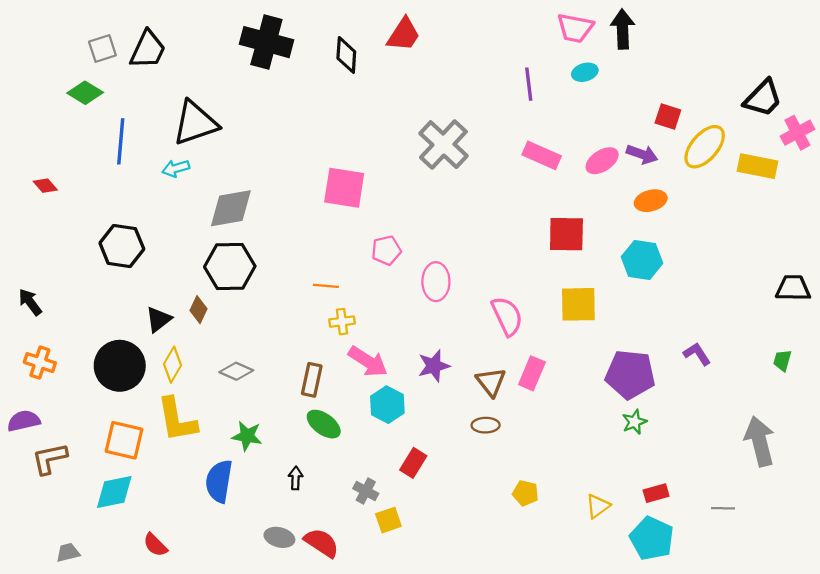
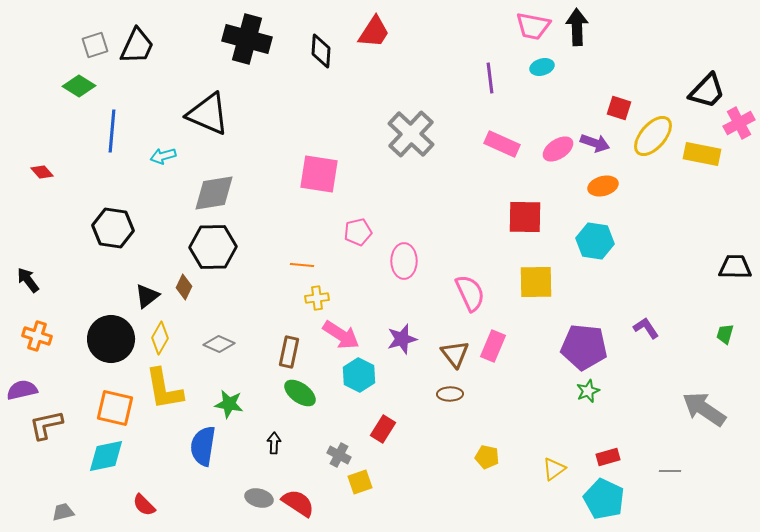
black triangle: (195, 123) -> (208, 114), moved, turned 42
gray arrow: (760, 441) -> (704, 409), turned -42

